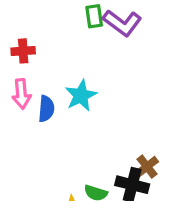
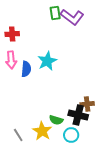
brown cross: (147, 167) -> (87, 104), turned 32

